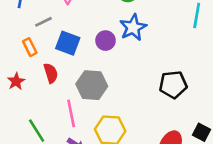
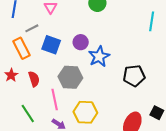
blue star: (133, 27) -> (99, 56), moved
orange rectangle: (30, 47) -> (21, 48), size x1.5
red semicircle: (51, 73) -> (34, 79), moved

